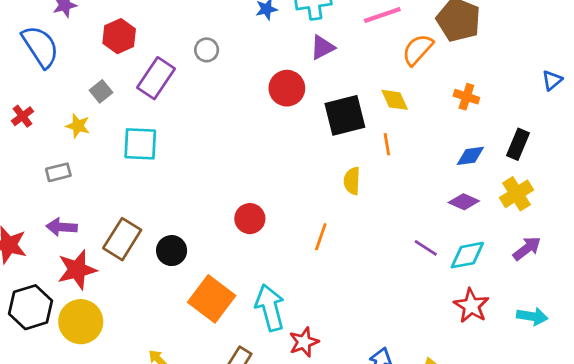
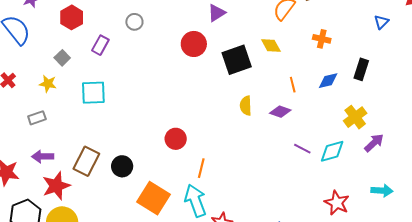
purple rectangle: (156, 78) -> (100, 45), size x0.7
orange line: (387, 144) -> (293, 85), moved
yellow cross: (517, 194) -> (355, 117), moved
purple diamond: (464, 202) -> (280, 112), moved
orange line: (321, 237) -> (201, 168), moved
red star: (471, 306) -> (337, 203), moved

